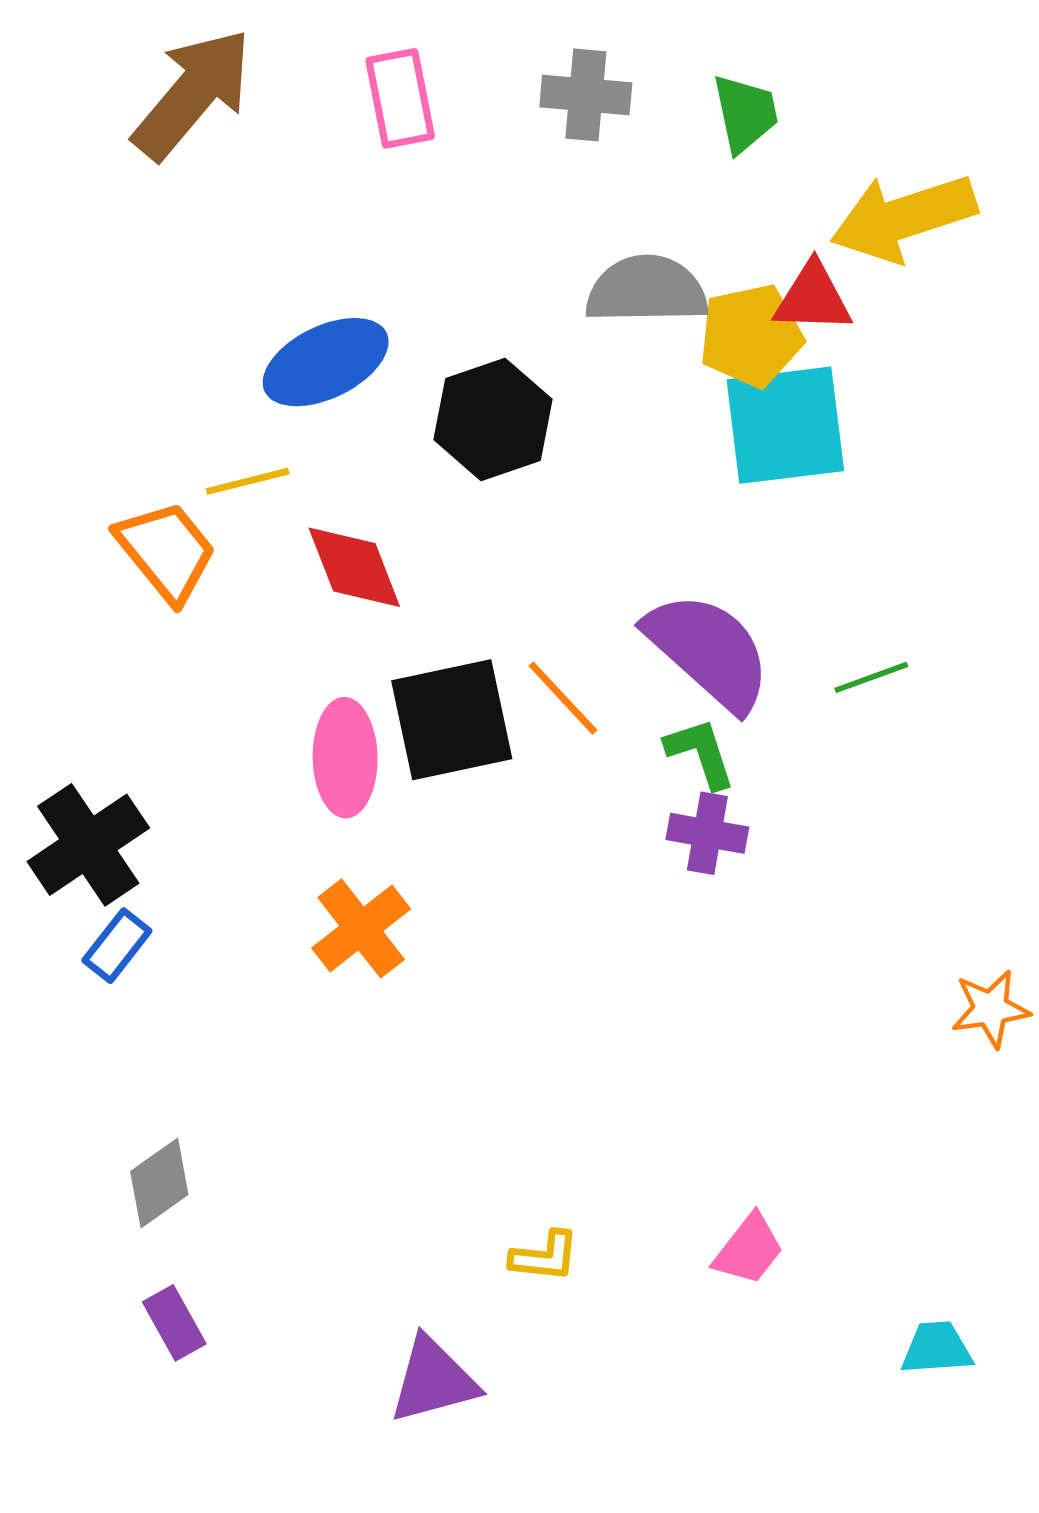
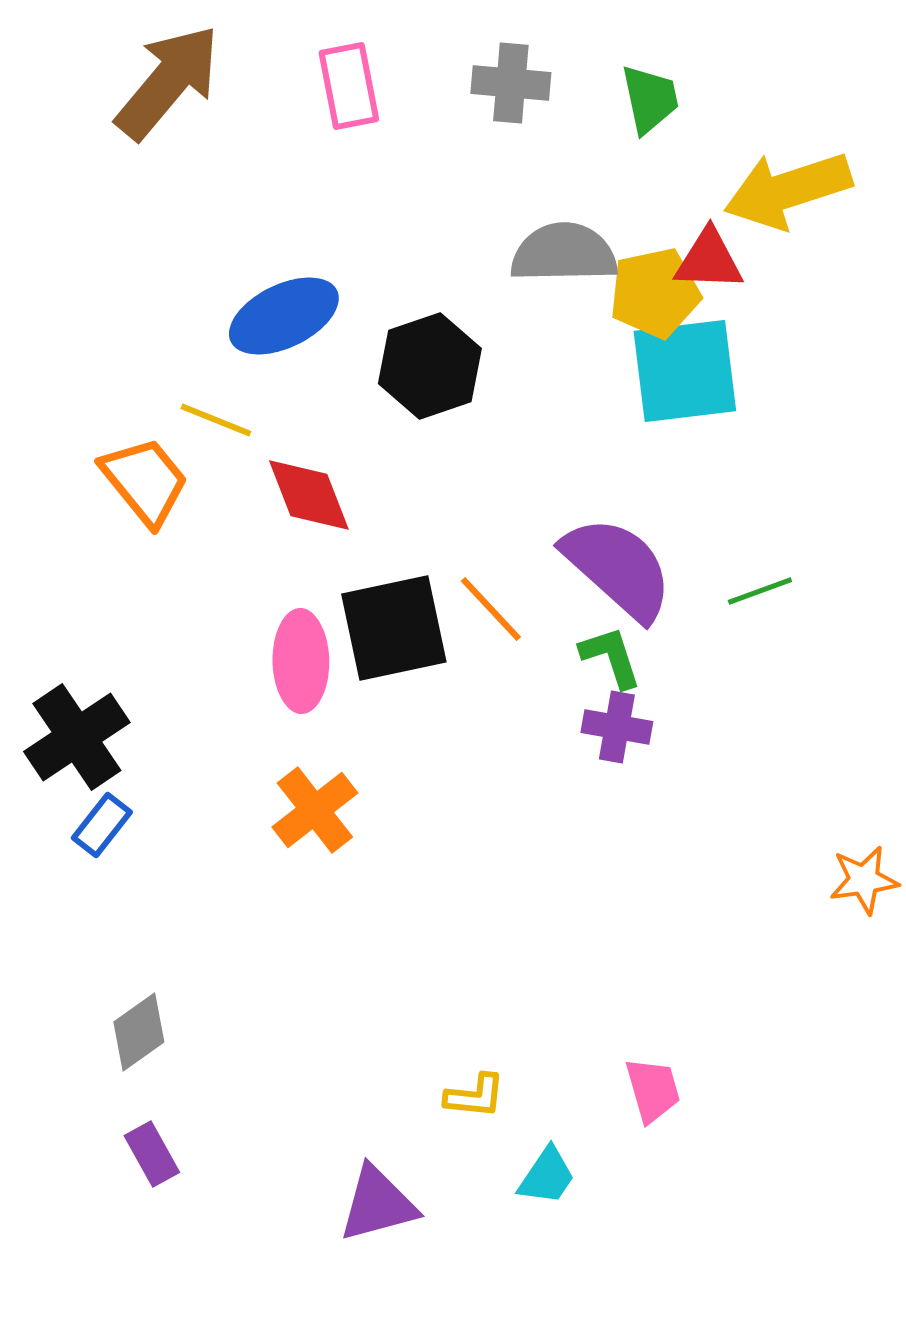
yellow line: (248, 481) -> (216, 420), turned 36
pink trapezoid: (749, 1249) -> (653, 1090), turned -54
cyan trapezoid: (937, 1348) -> (547, 1176), moved, turned 128

